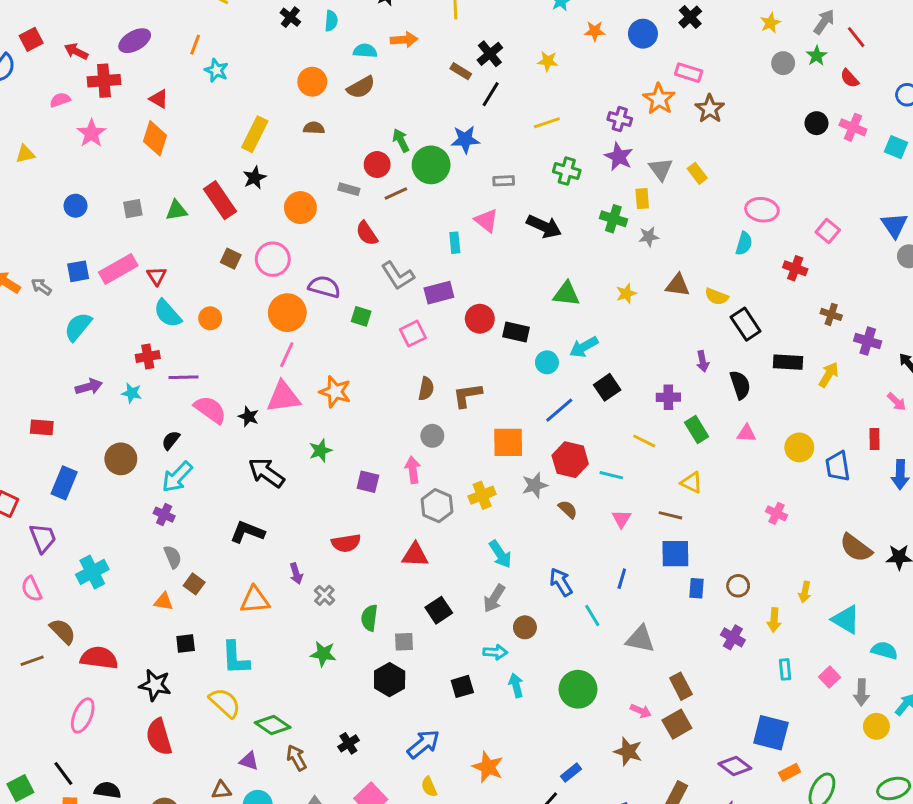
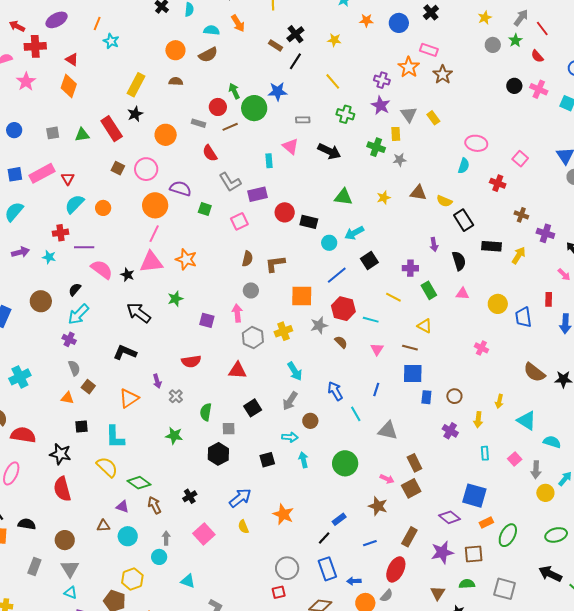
orange arrow: (404, 40) -> (238, 23), turned 60
yellow line: (547, 123) -> (333, 81), turned 66
cyan semicircle: (168, 313) -> (75, 204), turned 85
orange triangle: (255, 600) -> (129, 398), turned -30

